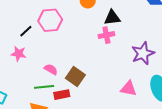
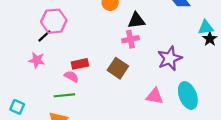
pink hexagon: (50, 20) -> (54, 21), moved
brown square: (75, 77) -> (118, 68), moved
red rectangle: (62, 95) -> (80, 64), moved

